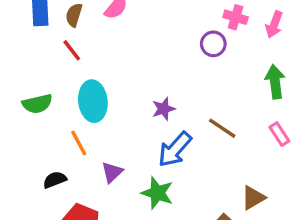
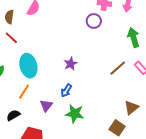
brown line: (222, 128) -> (118, 68), moved, turned -66
orange line: (79, 143) -> (24, 92), turned 70
blue arrow: (175, 149) -> (66, 91), moved, size x0.6

